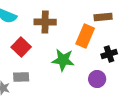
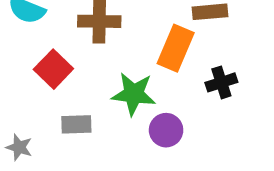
gray rectangle: (21, 77) -> (76, 124), moved
purple circle: (97, 79) -> (166, 130), moved

